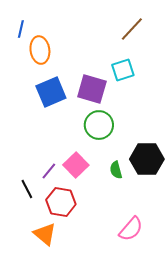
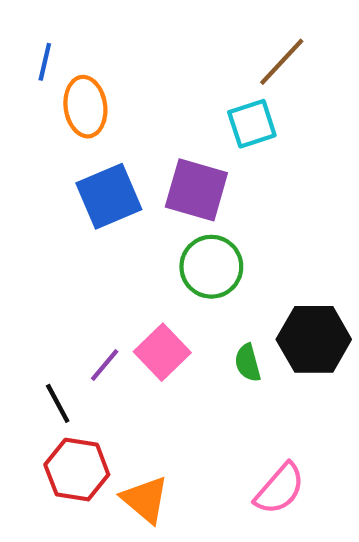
cyan square: (123, 70) -> (252, 124), moved
red hexagon: (61, 202) -> (77, 470), moved
orange triangle: (45, 234) -> (145, 499), moved

